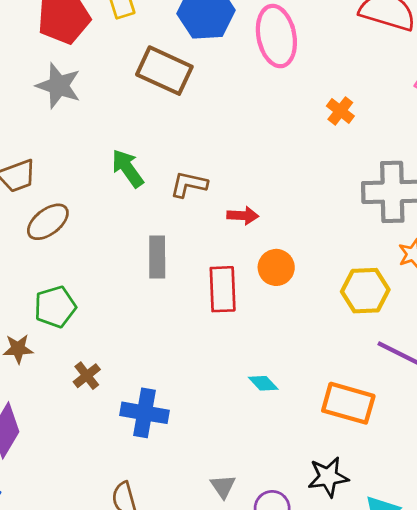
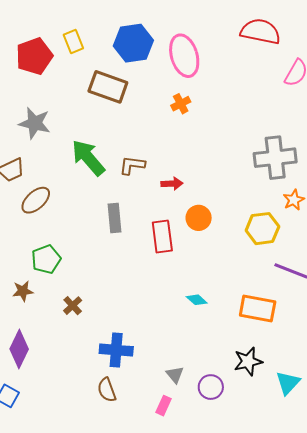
gray star: (59, 86) -> (35, 123), moved
orange cross: (340, 111) -> (181, 104), moved, turned 30
green arrow: (127, 168) -> (88, 158), size x1.4
blue cross: (145, 413) -> (116, 350), moved

